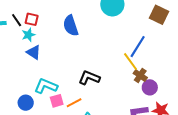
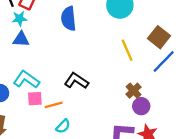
brown square: (159, 15) -> (159, 37), moved
blue line: (138, 47) -> (164, 62), moved
blue triangle: (34, 52) -> (21, 39), turned -42
yellow line: (130, 62) -> (127, 50), moved

